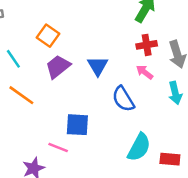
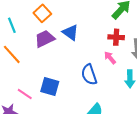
blue triangle: (98, 66) -> (70, 32), moved, turned -36
pink line: (58, 147) -> (25, 94), moved

